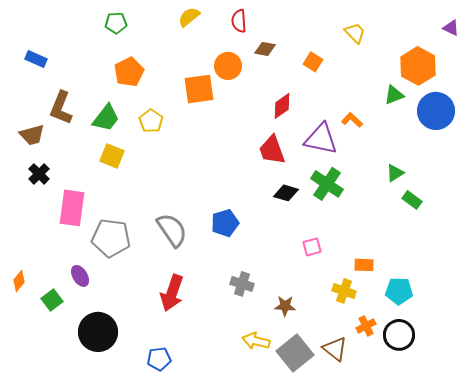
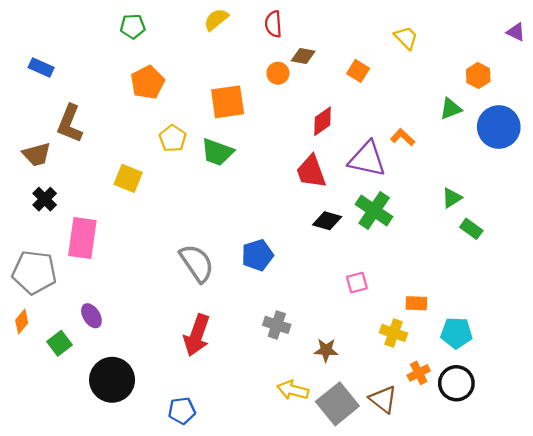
orange circle: (228, 66) -> (278, 73), moved, size x0.7
orange hexagon: (418, 66) -> (478, 76), size x0.6
green trapezoid: (106, 118) -> (217, 152), moved, turned 72
gray pentagon: (111, 238) -> (34, 272), moved

